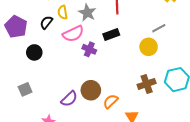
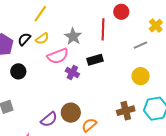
yellow semicircle: (63, 12) -> (42, 39), moved, turned -120
black semicircle: (46, 22) -> (24, 39), moved
gray line: (159, 28) -> (140, 45), moved
yellow circle: (149, 47) -> (141, 76), moved

